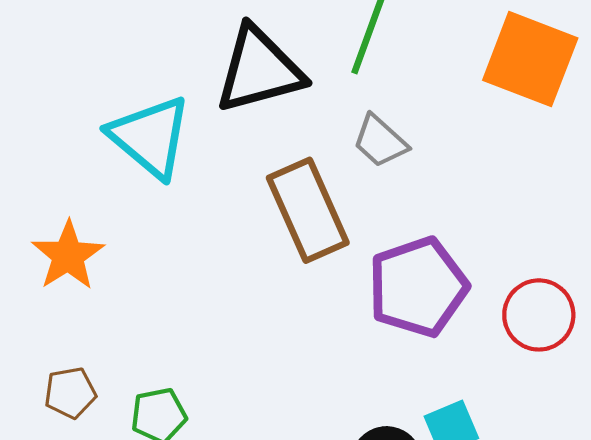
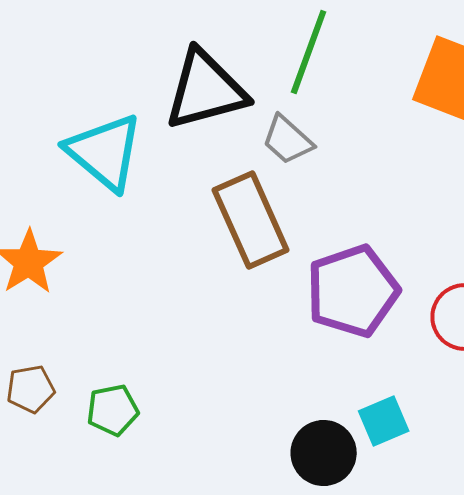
gray trapezoid: (380, 141) -> (288, 140), moved

